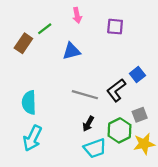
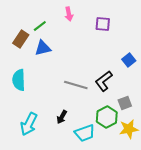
blue triangle: (71, 51) -> (43, 48), moved
blue square: (137, 75) -> (129, 60), moved
cyan semicircle: (29, 102) -> (19, 80), moved
black arrow: (88, 124) -> (62, 117), moved

